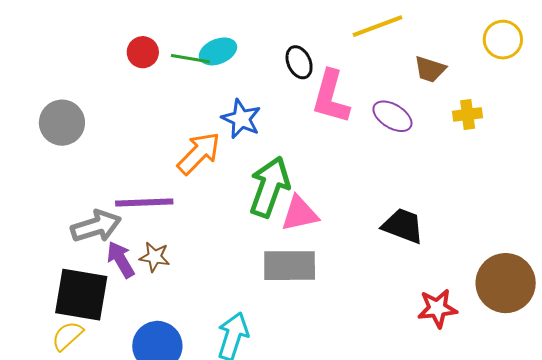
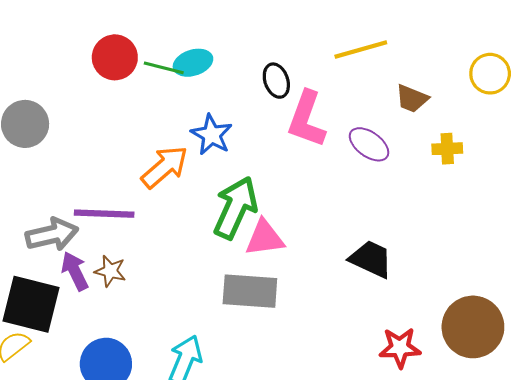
red circle: (143, 52) -> (115, 57), size x1.4

